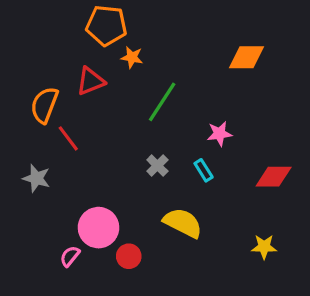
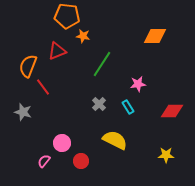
pink circle: (98, 228) -> (62, 143), size x0.7

